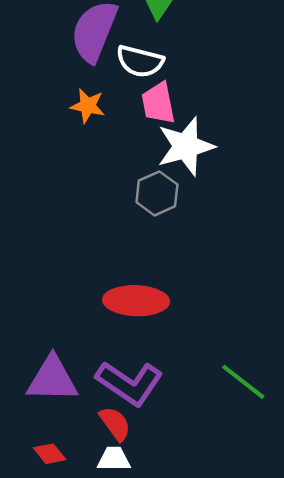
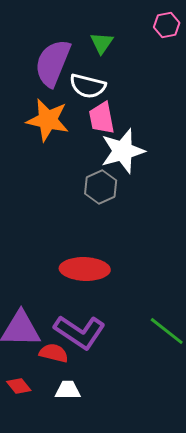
orange star: (88, 106) -> (48, 120), size x1.6
red semicircle: (115, 424) -> (54, 353), moved, turned -40

